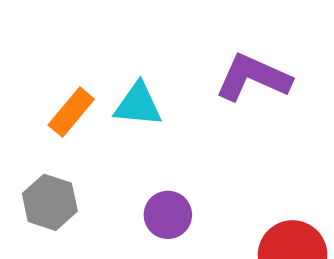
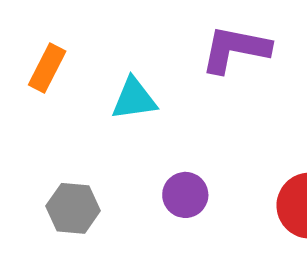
orange rectangle: (71, 112) -> (47, 68), moved

